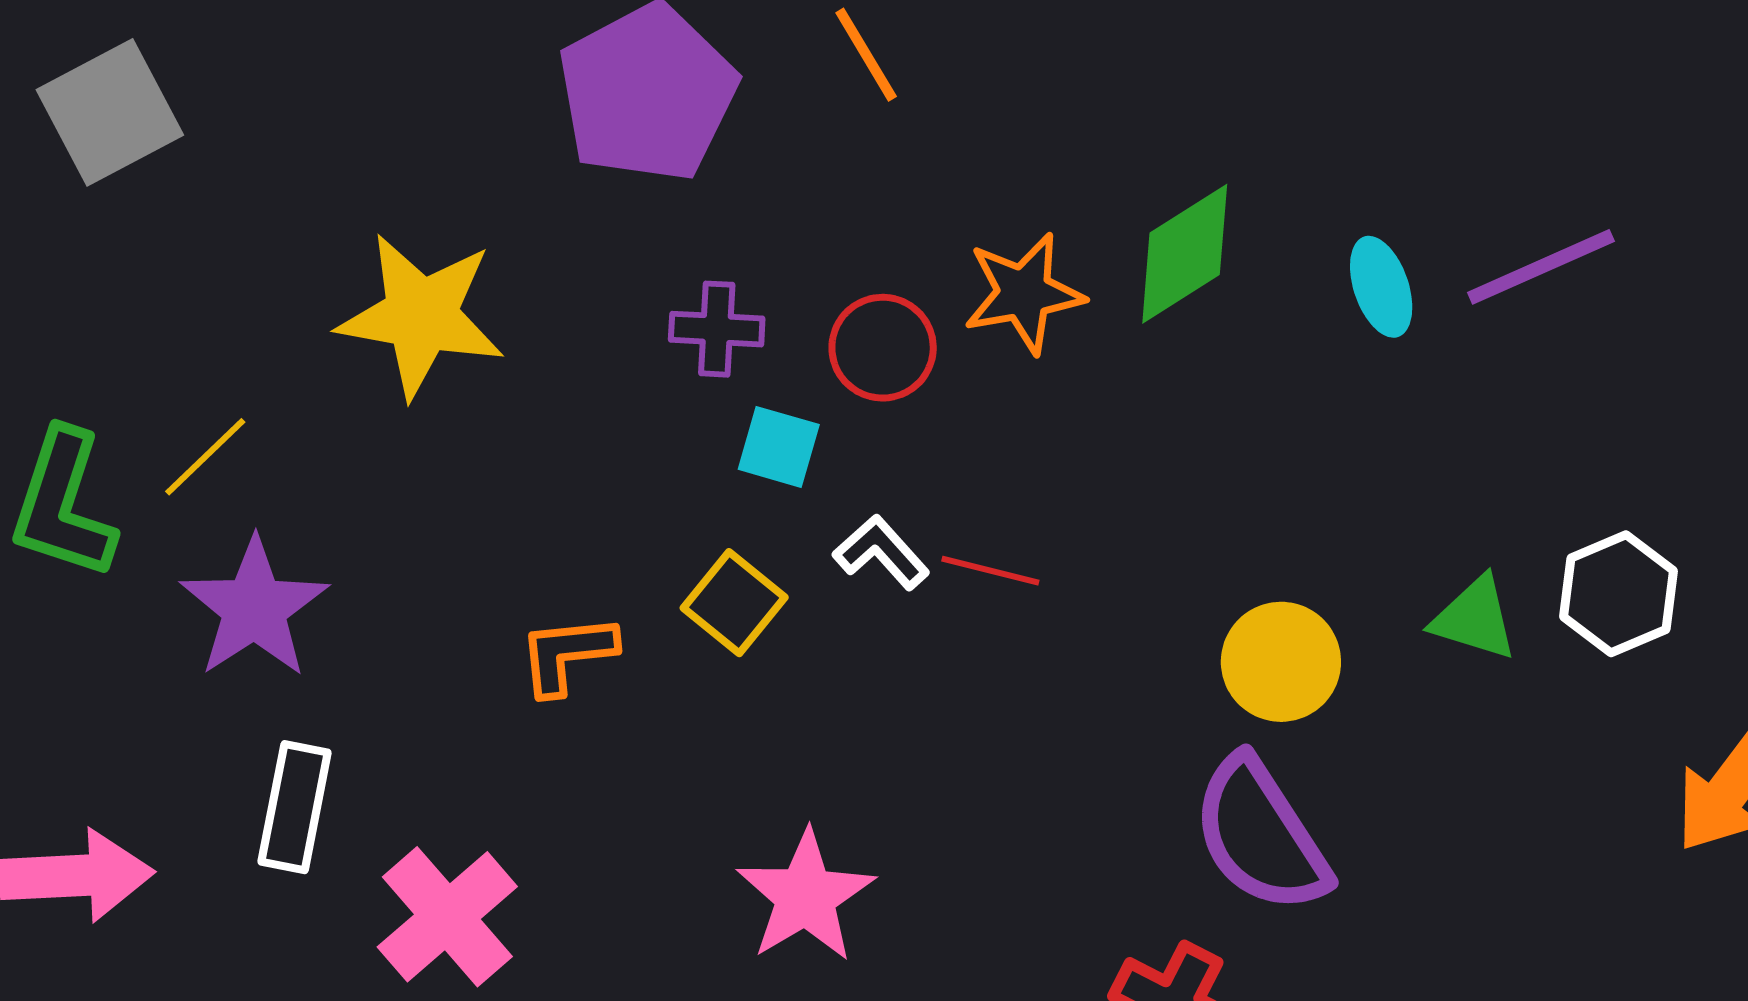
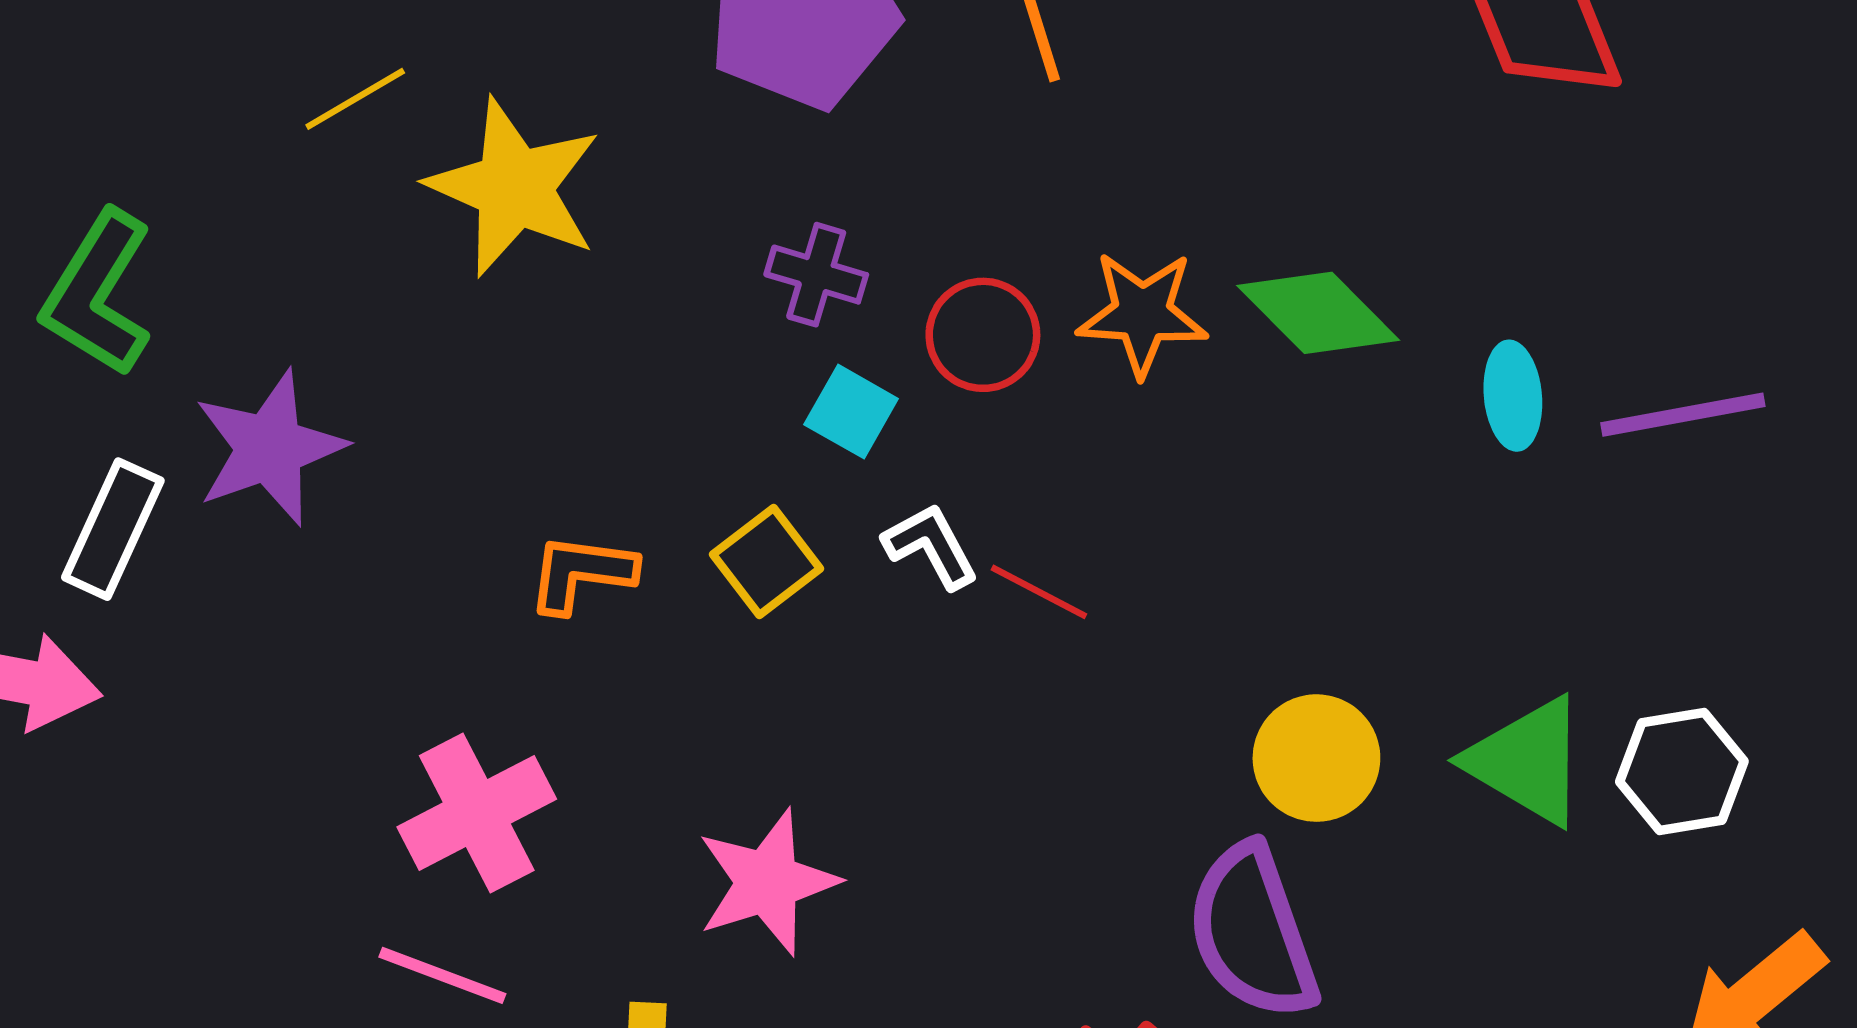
green diamond: (1185, 254) -> (1318, 313), turned 64
yellow line: (205, 457) -> (355, 99), moved
green triangle: (1475, 618) -> (1527, 761), size x1.4
white rectangle: (295, 807) -> (113, 529), moved
pink cross: (447, 917) -> (477, 813), moved

